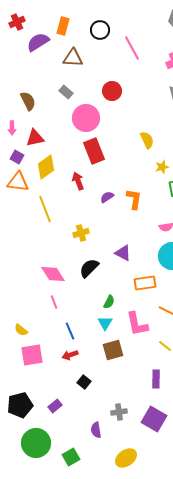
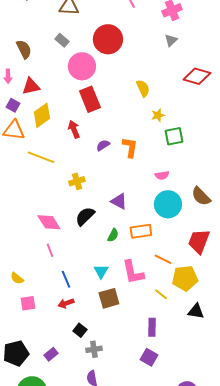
red circle: (112, 91) -> (108, 39), size x1.5
yellow line: (45, 209) -> (41, 157), turned -48
green semicircle: (109, 302) -> (113, 235), moved
pink square: (32, 355) -> (28, 303), size x0.7
gray cross: (119, 412) -> (94, 349), moved
purple square: (154, 419) -> (149, 357), moved, size x0.7

